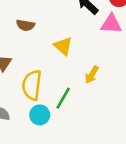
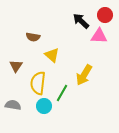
yellow triangle: (63, 46) -> (52, 55), moved
yellow arrow: (92, 75) -> (84, 75), size x1.5

